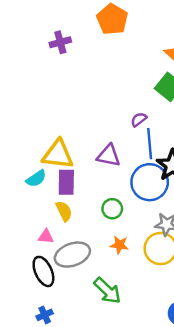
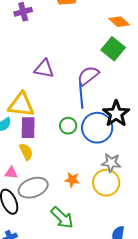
purple semicircle: (139, 119) -> (88, 76), size x1.6
blue line: (150, 144) -> (81, 96), moved
purple triangle: (109, 156) -> (44, 69), moved
green circle: (112, 209) -> (68, 126), moved

